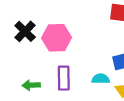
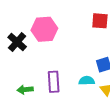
pink hexagon: (57, 38) -> (44, 29), moved

